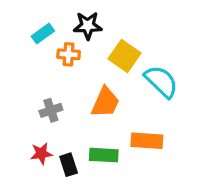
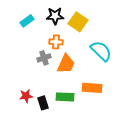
orange cross: (69, 54) -> (56, 42), moved
yellow square: (124, 56) -> (78, 22), moved
gray cross: (51, 110) -> (44, 58), moved

